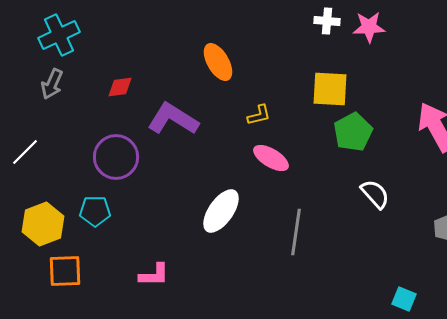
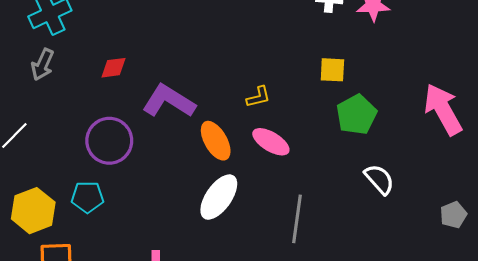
orange ellipse: (218, 62) -> (216, 141), moved
yellow square: (330, 89) -> (332, 70), size x0.7

